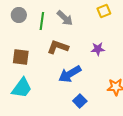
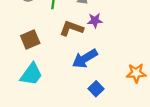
purple star: (98, 49) -> (95, 21), moved
brown square: (21, 57) -> (30, 40), turned -30

